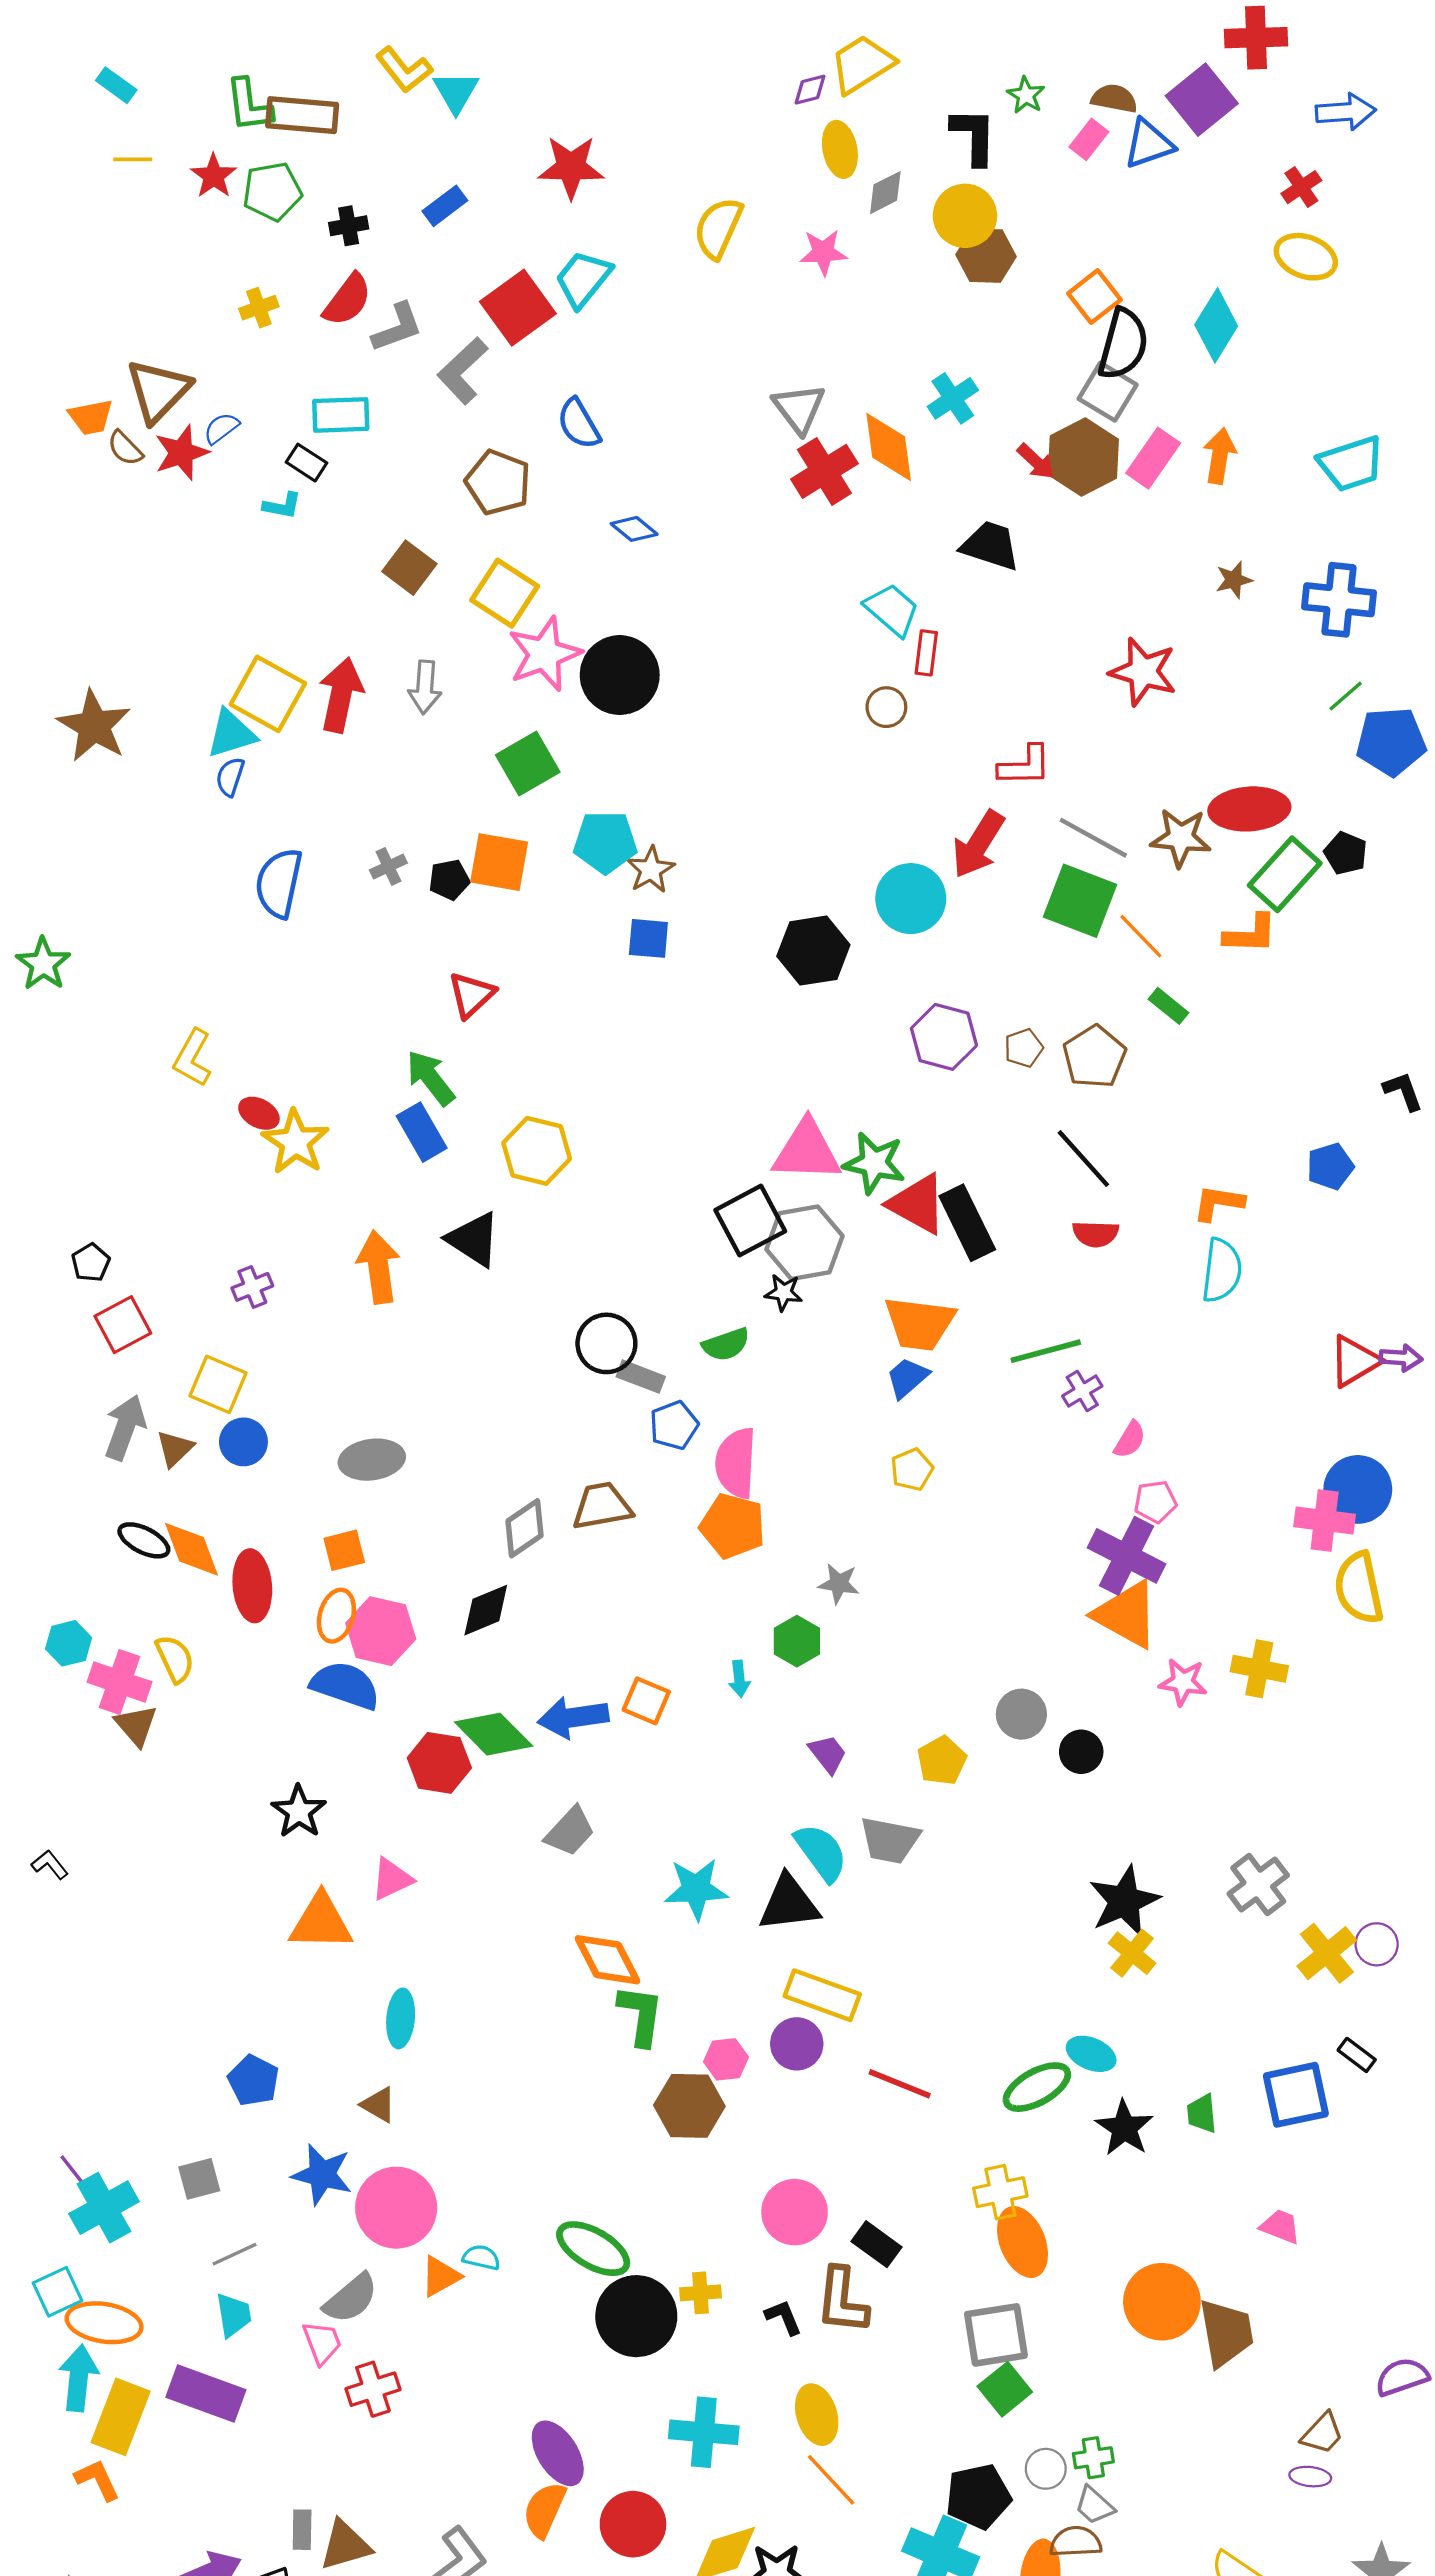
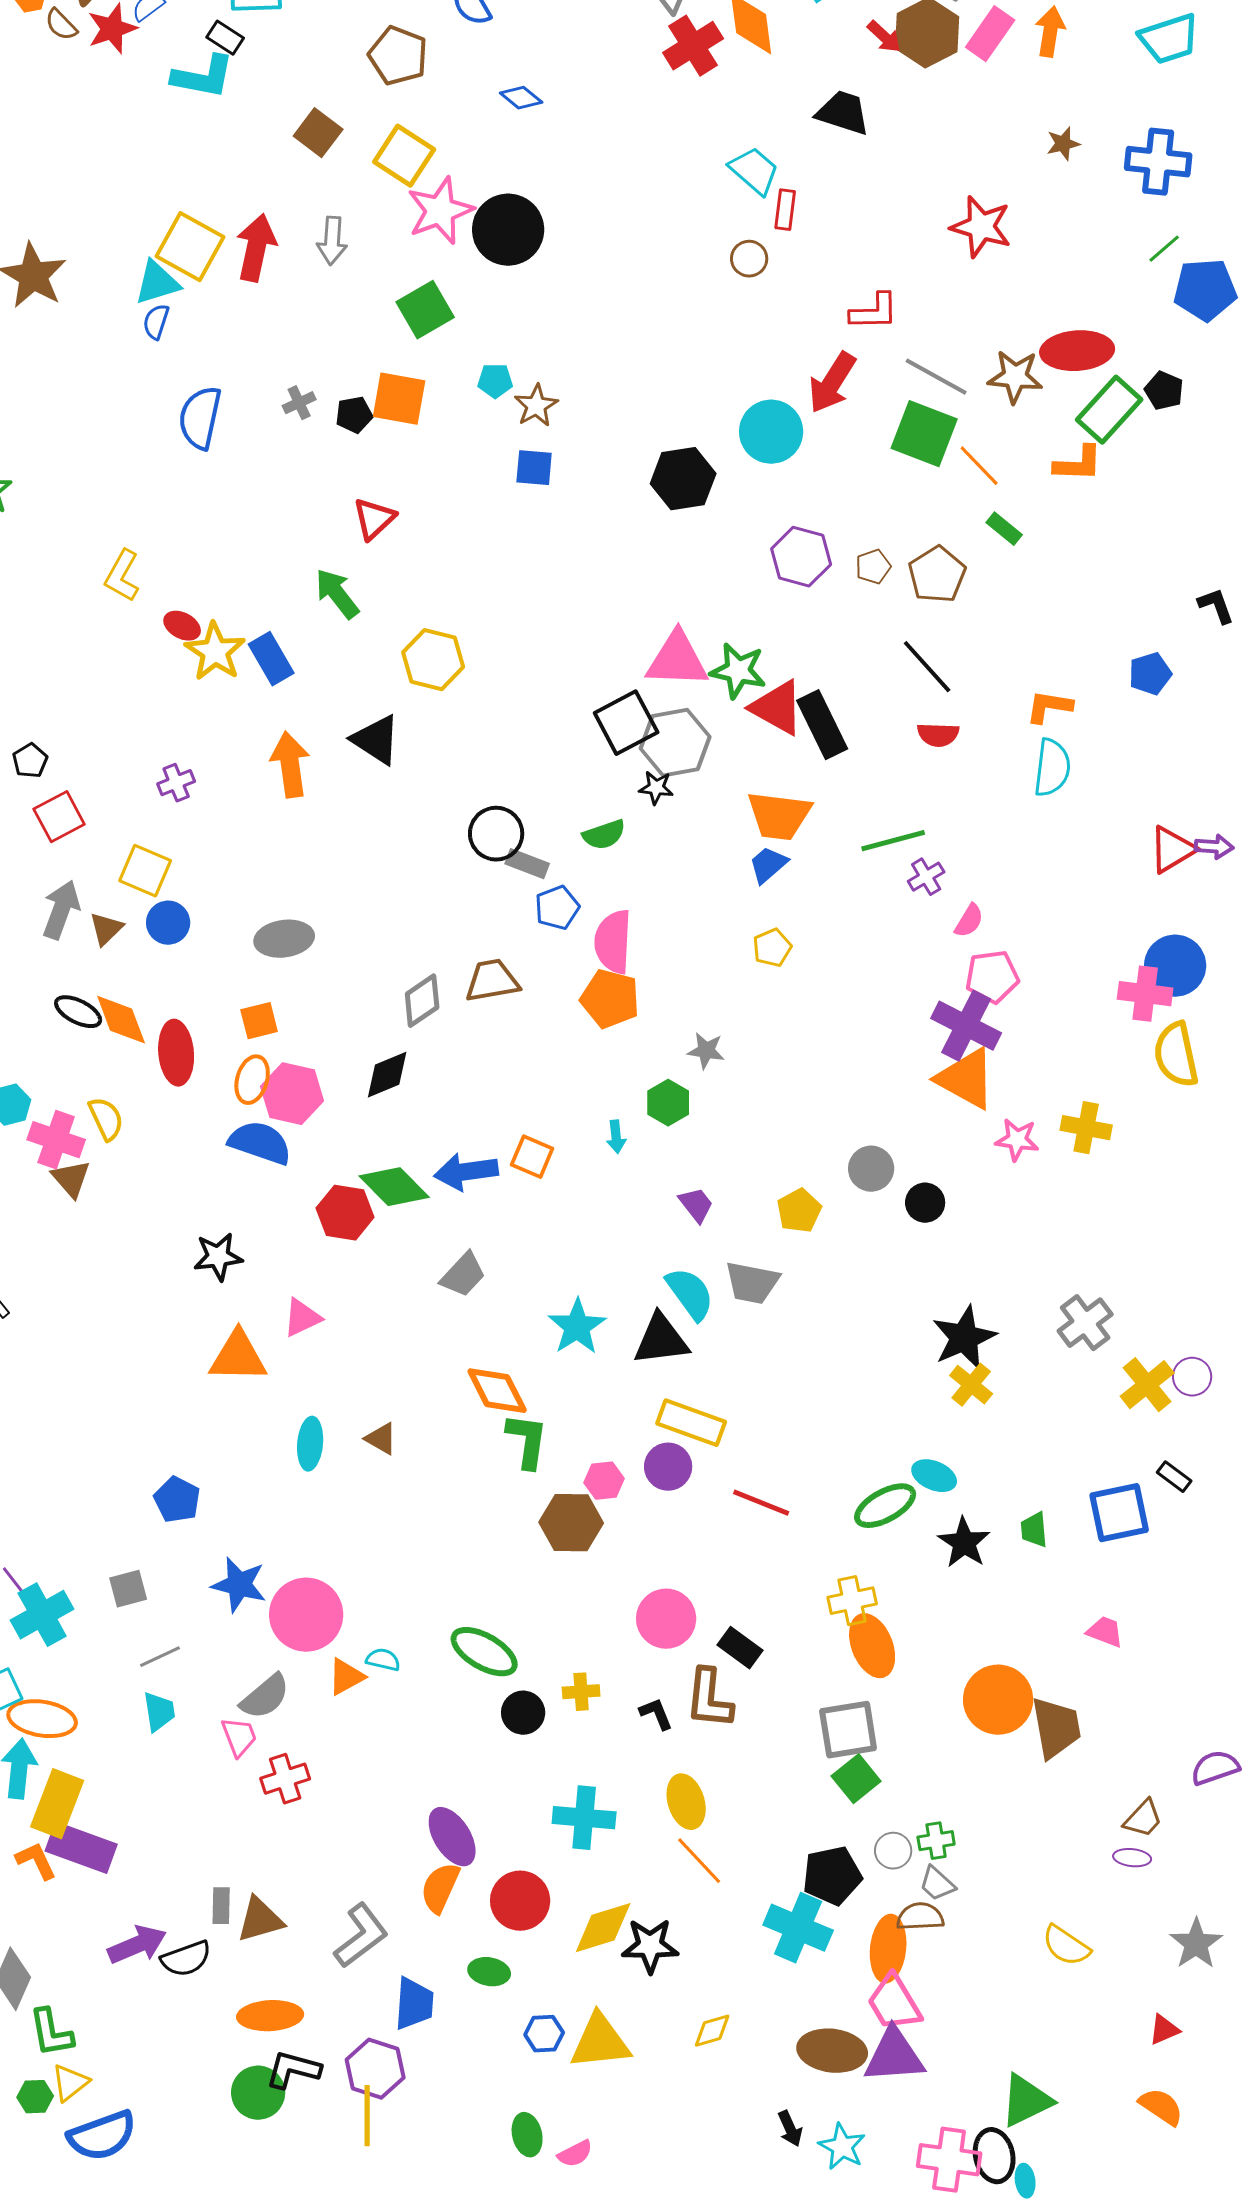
cyan L-shape: (282, 506) -> (203, 77), size x1.8
cyan pentagon: (605, 842) -> (495, 381), size x0.6
blue rectangle: (422, 1132) -> (271, 659), moved
pink pentagon: (1155, 1502) -> (992, 977), size x1.4
black star: (299, 1811) -> (218, 1257), turned 30
cyan star: (696, 1889) -> (577, 1327), turned -30
brown triangle: (378, 2105) -> (381, 1439), moved
black circle: (636, 2316) -> (523, 1713), size x0.6
purple rectangle: (206, 2394) -> (81, 1848), moved

